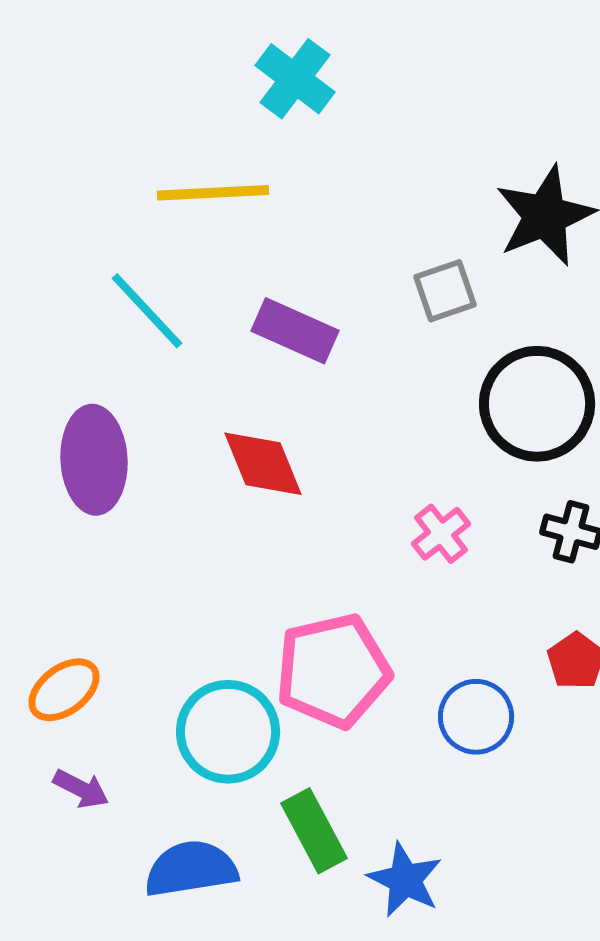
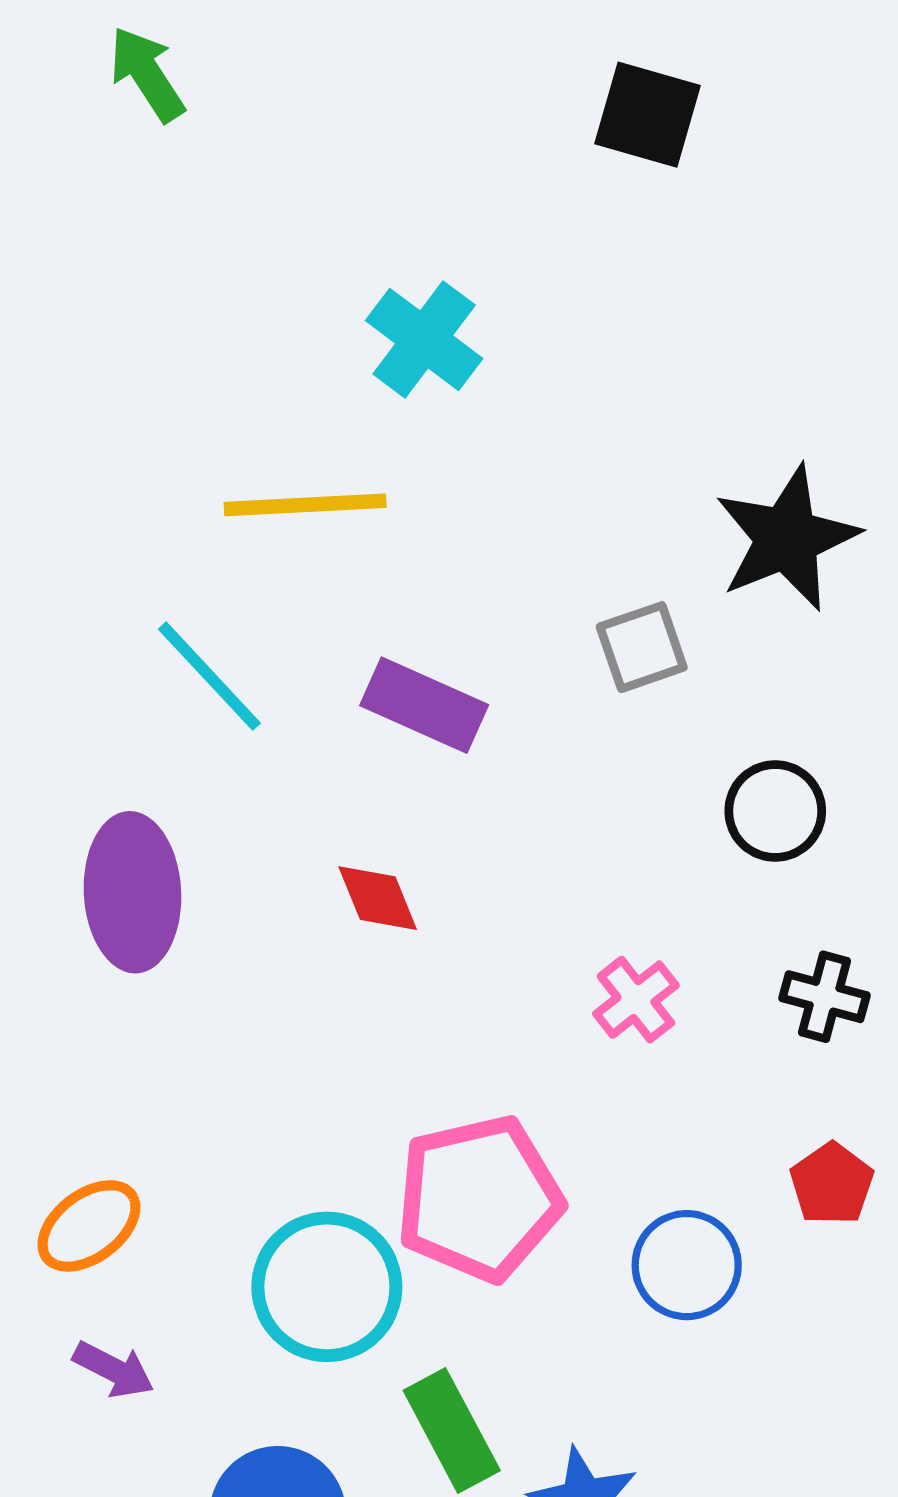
black circle: (537, 404) -> (775, 811), size x0.6
red diamond: (263, 464) -> (378, 898), size x0.7

